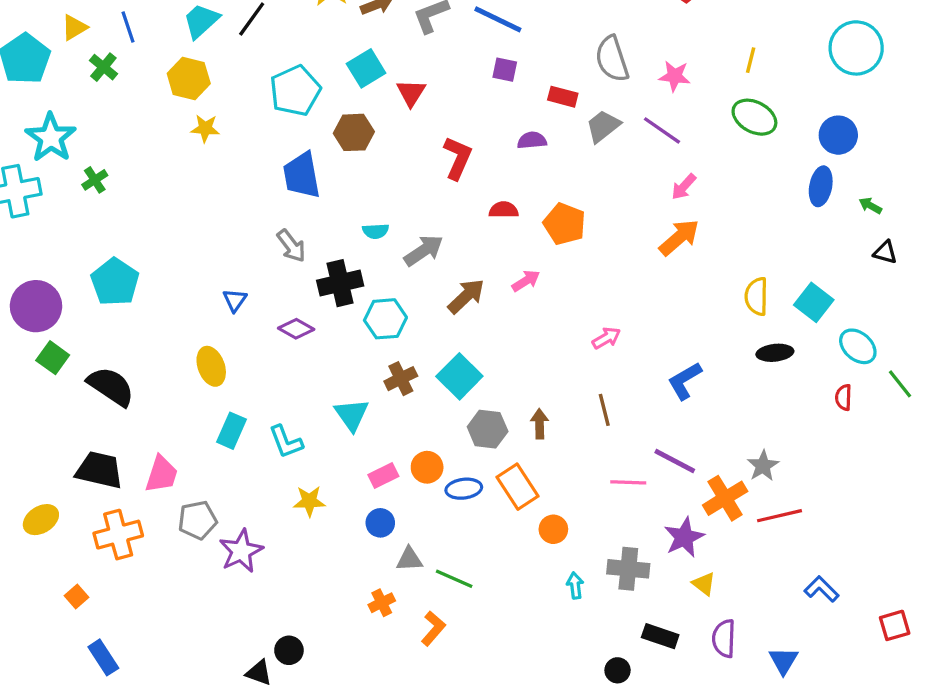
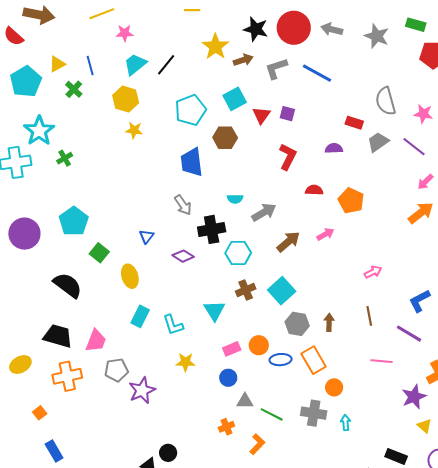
purple square: (505, 70) -> (287, 114), moved
green square: (53, 358) -> (99, 253), moved
purple line: (675, 461) -> (409, 334), moved
gray cross: (628, 569) -> (314, 413), moved

